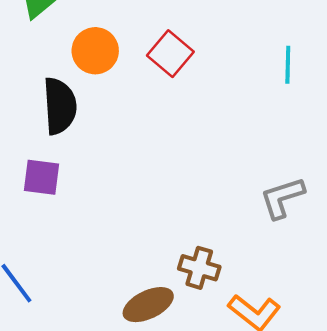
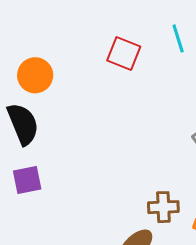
red square: (170, 54) -> (124, 54), moved

